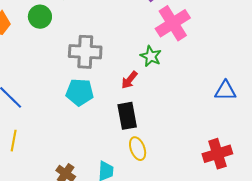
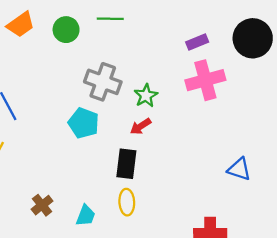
green star: (151, 56) -> (146, 96), moved

